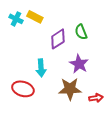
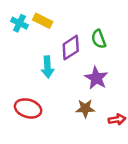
cyan arrow: (41, 68) -> (48, 67), moved
brown star: (70, 89) -> (85, 108), size x0.7

